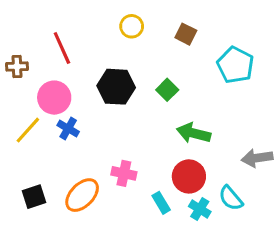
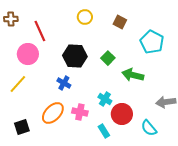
brown cross: (17, 67) -> (11, 19), moved
pink circle: (54, 98) -> (28, 54), moved
blue cross: (68, 128) -> (64, 83), moved
green arrow: (194, 133) -> (133, 75), moved
orange ellipse: (82, 195) -> (53, 113), moved
cyan cross: (200, 209) -> (105, 99), moved

